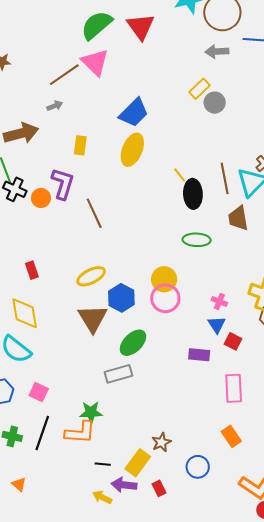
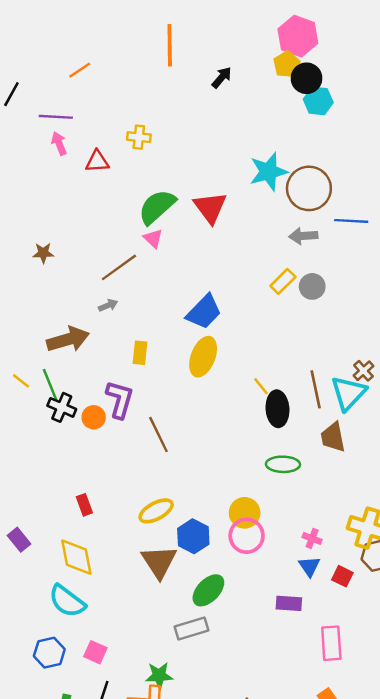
pink triangle: (95, 62) -> (153, 238), moved, size x0.6
gray circle: (215, 103) -> (312, 286), moved
red square: (233, 341) -> (342, 576), moved

